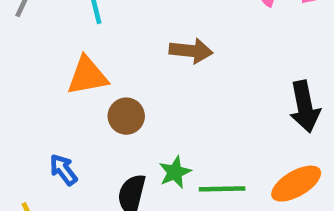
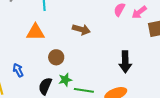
brown circle: (126, 116) -> (56, 57), moved

